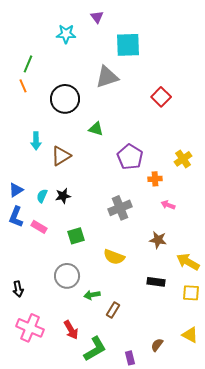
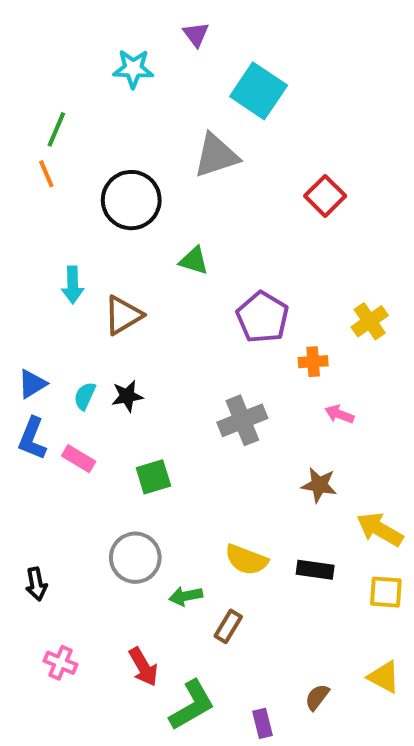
cyan square: (128, 45) -> (259, 91), turned 36
yellow semicircle: (114, 257) -> (246, 560), moved
pink cross: (30, 328) -> (61, 663), size x0.6

